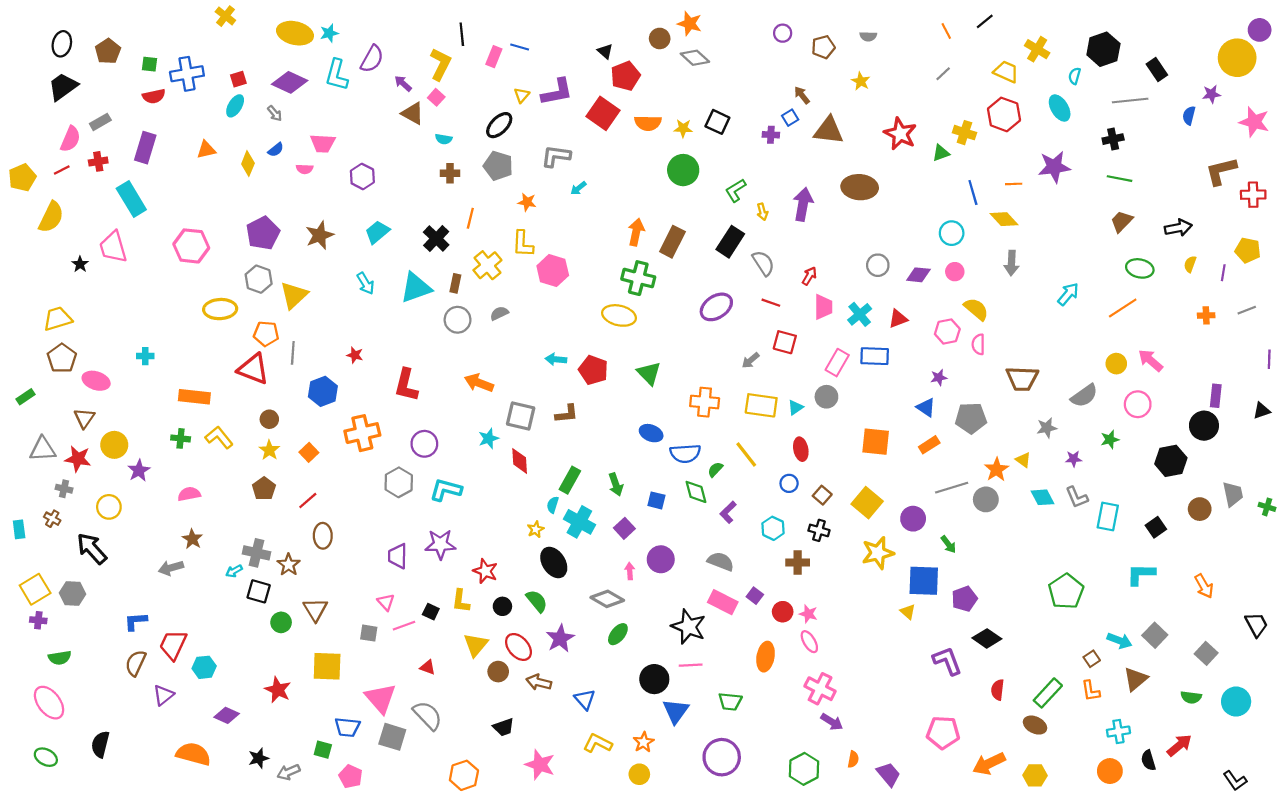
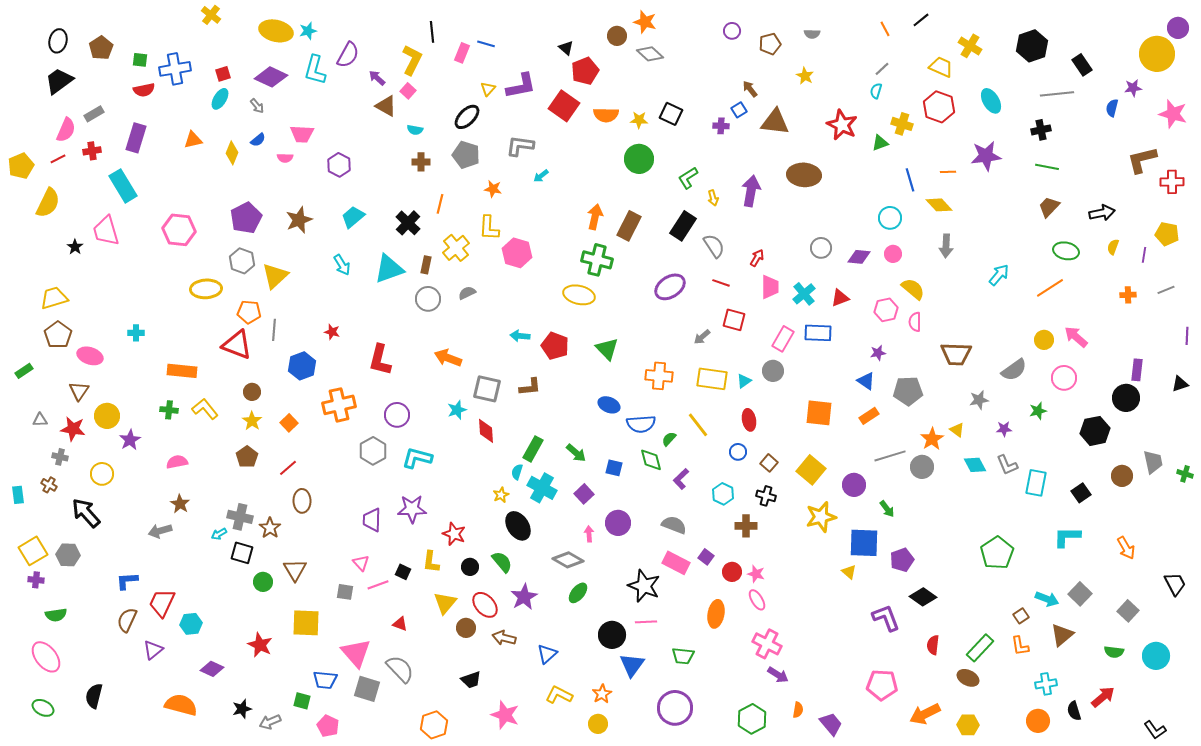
cyan semicircle: (1075, 76) -> (876, 91), moved
gray triangle: (43, 449) -> (40, 420), size x0.6
green arrow: (616, 484) -> (576, 453), turned -30
blue triangle: (585, 699) -> (547, 654), turned 30

